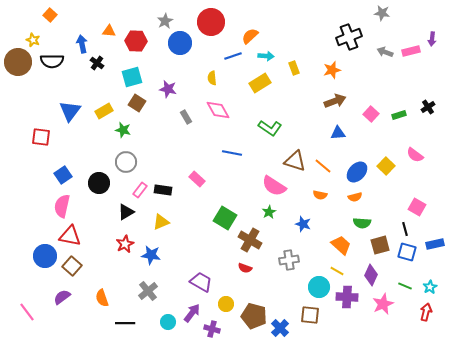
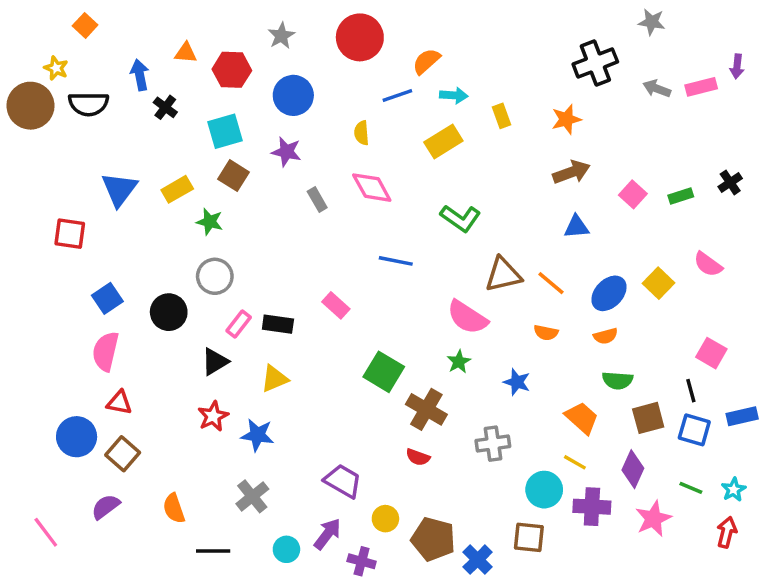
blue circle: (180, 43) -> (293, 95), moved
brown triangle: (295, 161) -> (503, 275), turned -30
red triangle: (70, 236) -> (119, 403), size x0.7

